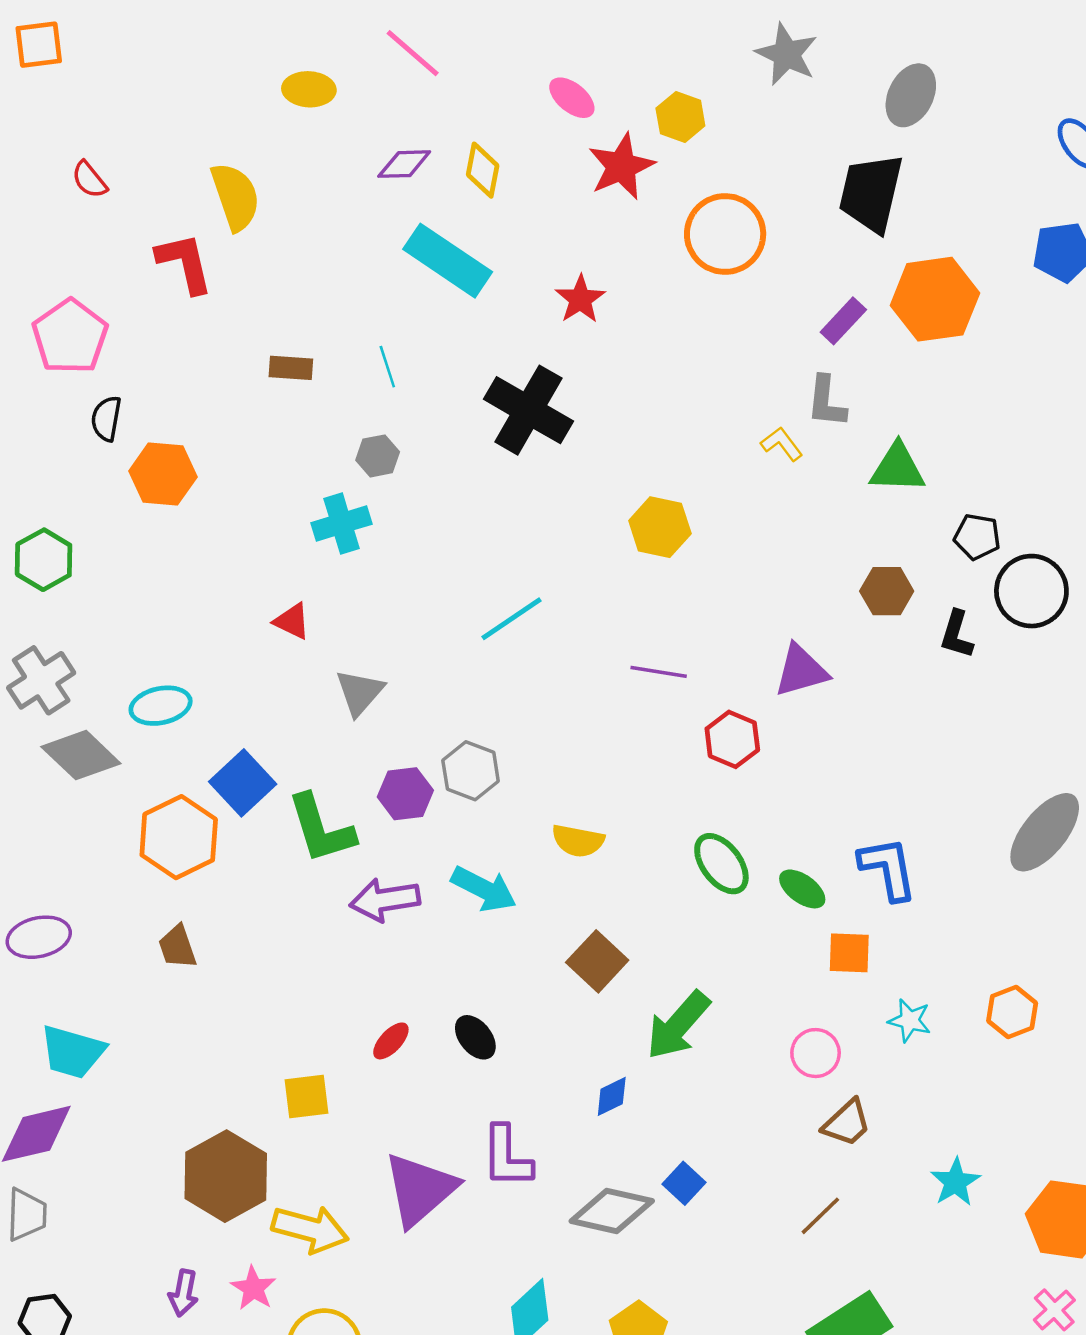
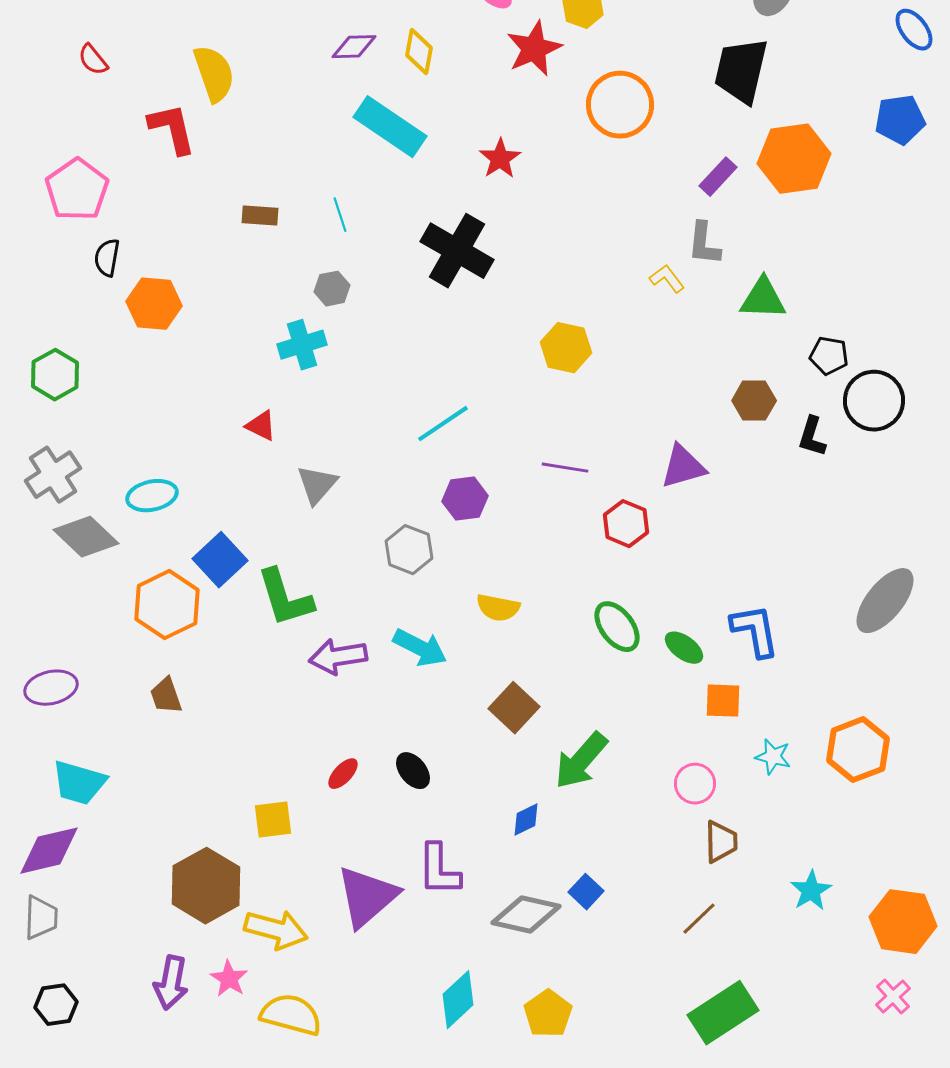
purple hexagon: (405, 794) -> (465, 499), moved
orange hexagon: (1012, 1012) -> (858, 750), size x1.5
brown trapezoid: (847, 1123) -> (721, 842), turned -48
purple arrow: (183, 1293) -> (171, 983), size x1.4

